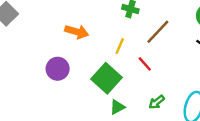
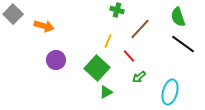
orange arrow: (77, 32) -> (44, 26), moved
green arrow: (157, 102) -> (139, 77), moved

